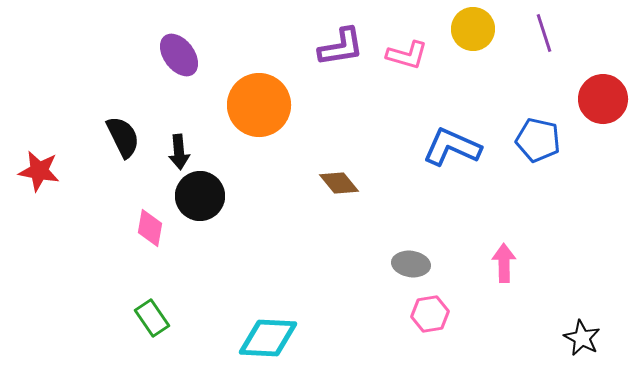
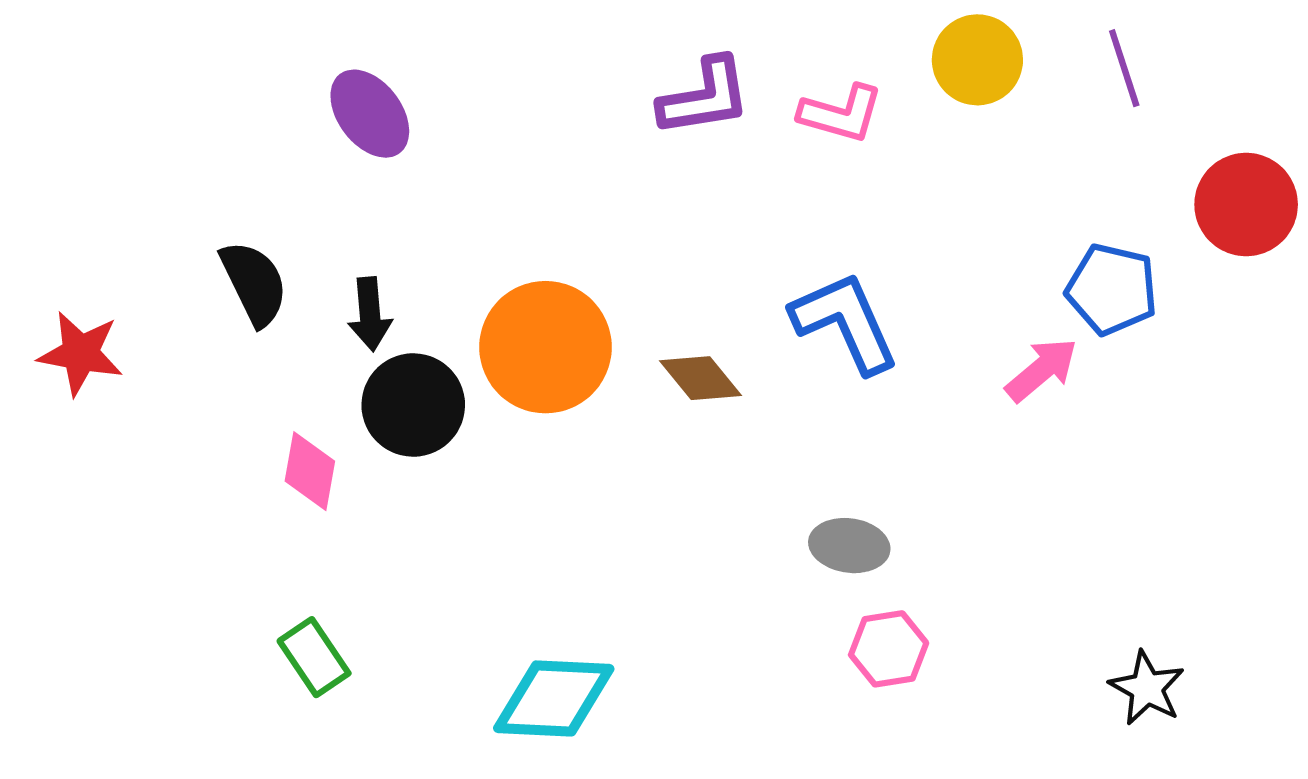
orange circle: (259, 105) -> (545, 347), moved
blue L-shape: (452, 147) -> (845, 322), moved, turned 42
pink arrow: (504, 263) -> (1042, 370), moved, turned 51
black star: (582, 338) -> (1147, 688), moved

